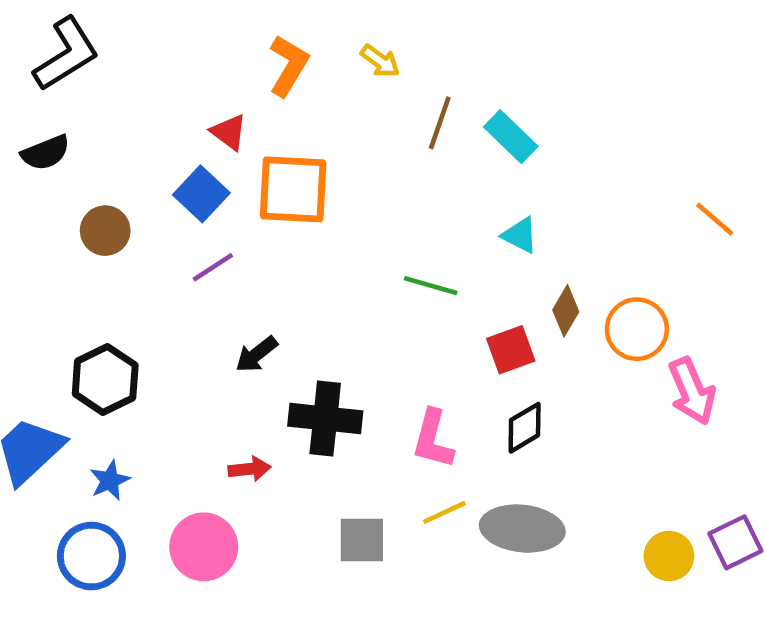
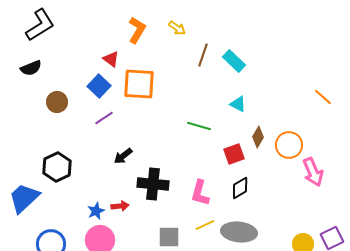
blue star: (110, 480) -> (96, 211), moved

